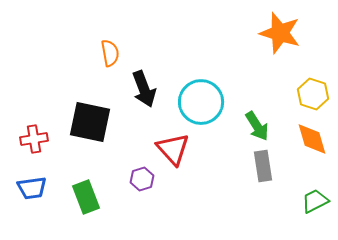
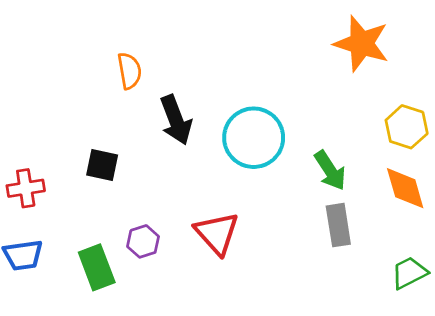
black square: (90, 122) -> (102, 165), size x0.6
red triangle: (173, 149) -> (217, 233), moved
purple hexagon: (142, 179) -> (143, 241), moved

